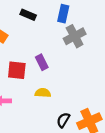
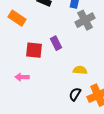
yellow semicircle: (43, 93) -> (80, 70), moved

